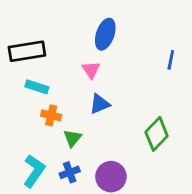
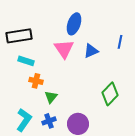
pink triangle: (91, 70) -> (64, 49), size x1.5
blue triangle: (100, 104) -> (91, 51), moved

